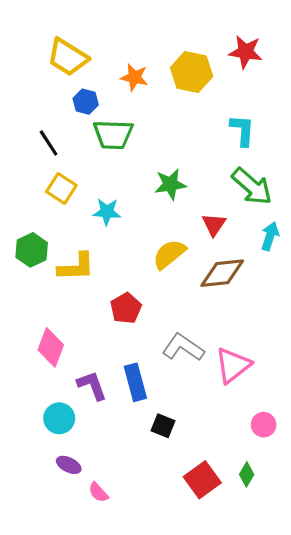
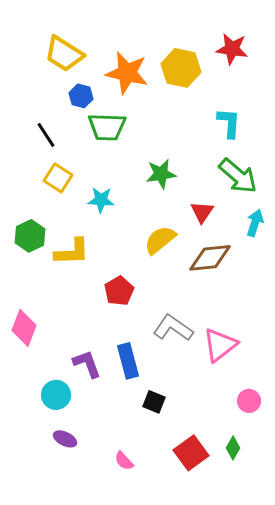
orange star: (134, 77) -> (127, 73), size x1.6
pink diamond: (51, 347) -> (24, 328), moved
pink semicircle: (98, 492) -> (124, 461), moved

